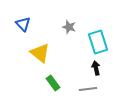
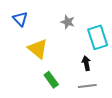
black arrow: (96, 68) -> (86, 63), moved

